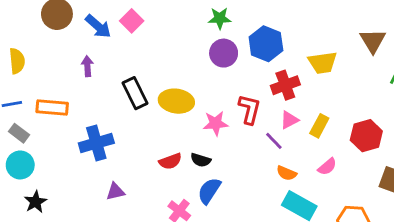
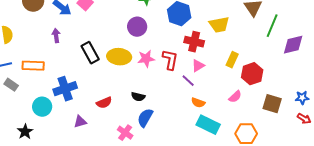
purple circle: (224, 53) -> (137, 27), moved
red cross: (285, 85) -> (194, 42), turned 36
pink star: (216, 123) -> (146, 59), moved
yellow rectangle: (319, 126) -> (232, 60), moved
red semicircle: (170, 161) -> (104, 103), moved
cyan circle: (20, 165) -> (42, 107), moved
pink semicircle: (327, 167) -> (235, 97), moved

